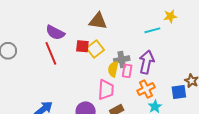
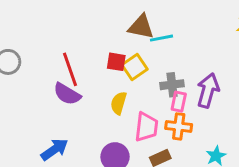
cyan line: (152, 30) -> (162, 38), moved
purple semicircle: (55, 33) -> (67, 94), moved
yellow semicircle: (113, 69) -> (119, 103), moved
orange cross: (146, 89) -> (179, 126), moved, turned 30

